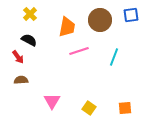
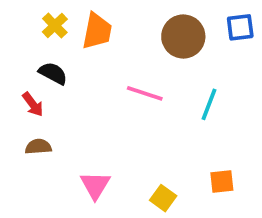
orange trapezoid: (67, 27) -> (97, 31), moved
pink line: (79, 51) -> (145, 93), turned 36
orange square: (125, 108) -> (222, 181), moved

